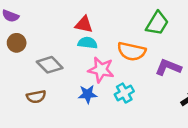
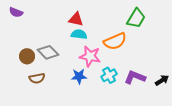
brown circle: (17, 43) -> (27, 56), moved
orange semicircle: (132, 51) -> (115, 41), turned -35
purple L-shape: (168, 67) -> (135, 77), moved

